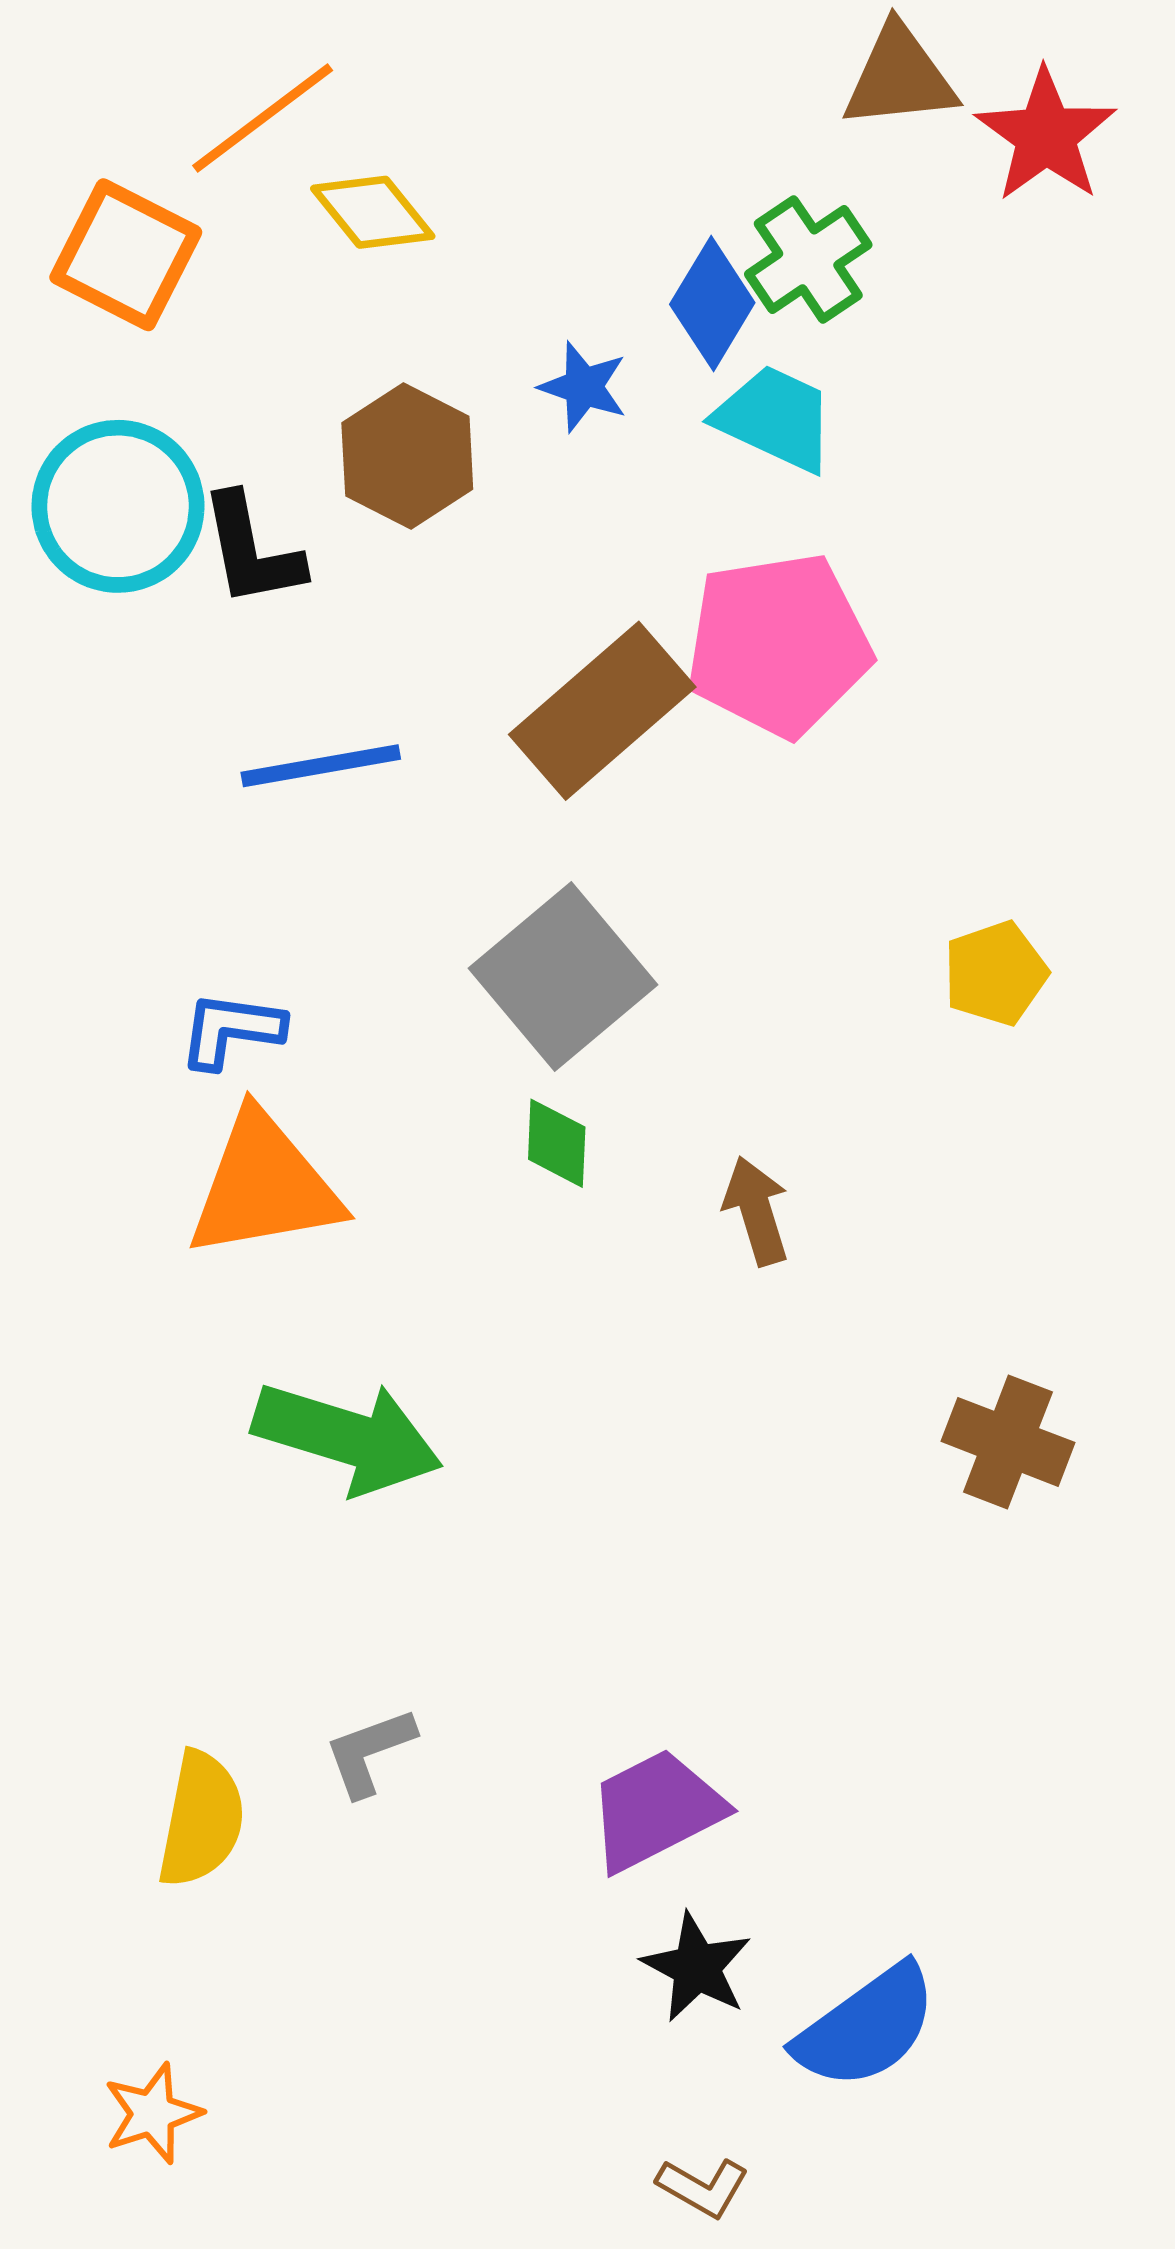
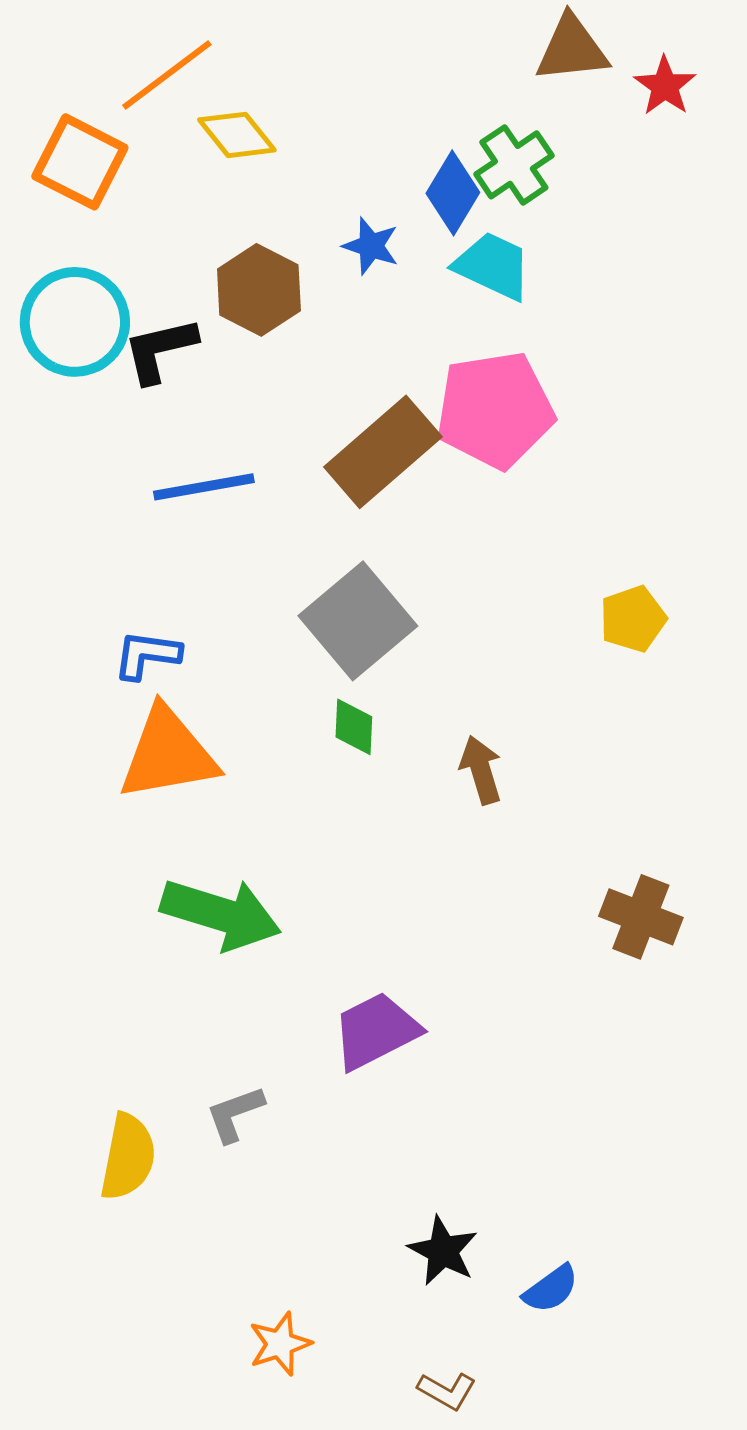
red star: (1046, 135) -> (665, 86), size x0.7
black L-shape: (252, 550) -> (160, 350), turned 88
purple trapezoid: (656, 1810) -> (376, 1031), moved
blue semicircle: (866, 2027) -> (551, 1289), size x0.6
orange star: (153, 2113) -> (280, 1344), moved

